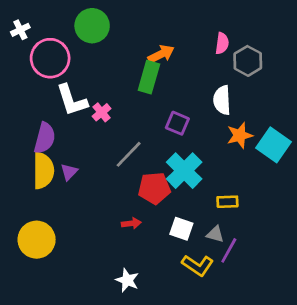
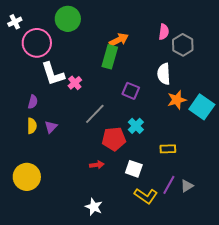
purple semicircle: (45, 138) -> (33, 102), size x0.6
yellow semicircle: (43, 171) -> (32, 126), size x0.6
cyan cross: (184, 171) -> (136, 126), size x0.6
gray triangle: (215, 234) -> (187, 186), moved, turned -48

